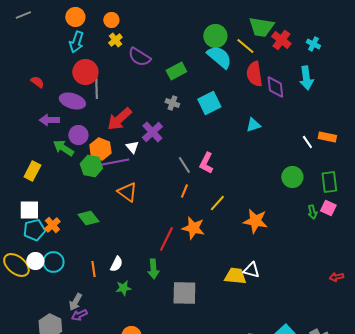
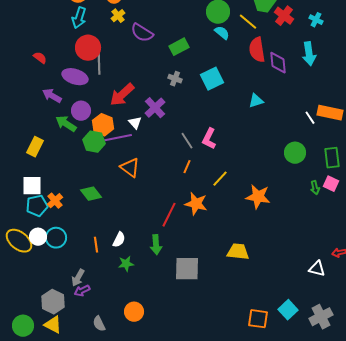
cyan semicircle: (219, 57) -> (222, 33), size x0.6
purple arrow: (49, 120) -> (52, 96), turned 30
orange rectangle: (327, 137) -> (330, 113), size x1.4
white triangle: (251, 270) -> (317, 269), moved

